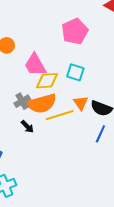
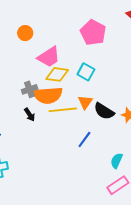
pink pentagon: (75, 31) -> (93, 33), turned -30
pink trapezoid: (35, 65) -> (49, 57), turned -105
blue line: (100, 134) -> (84, 139), moved

